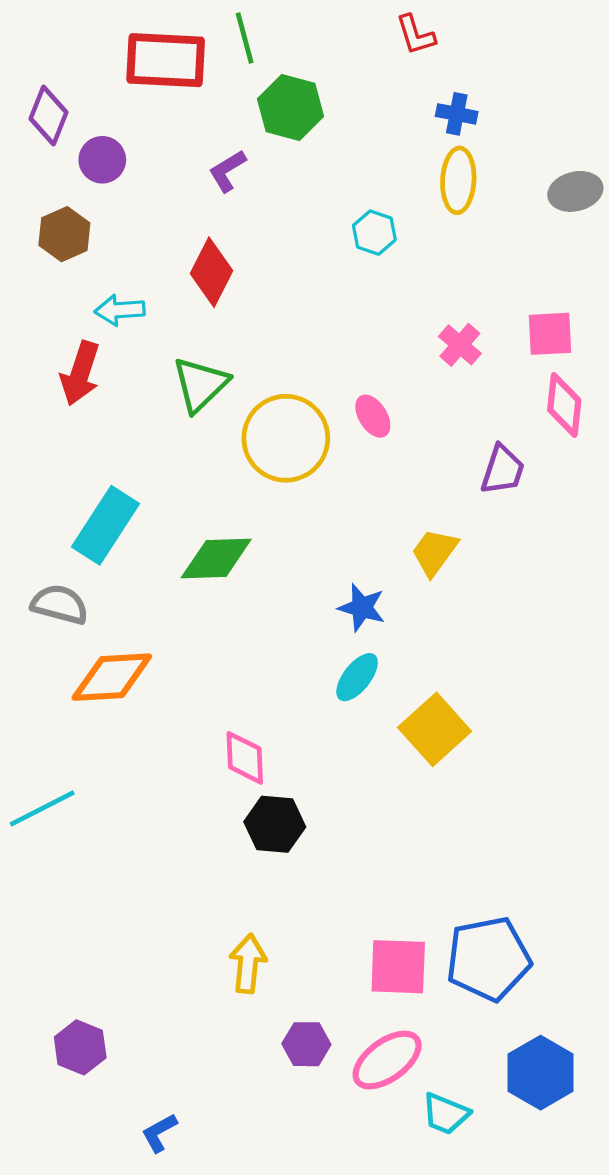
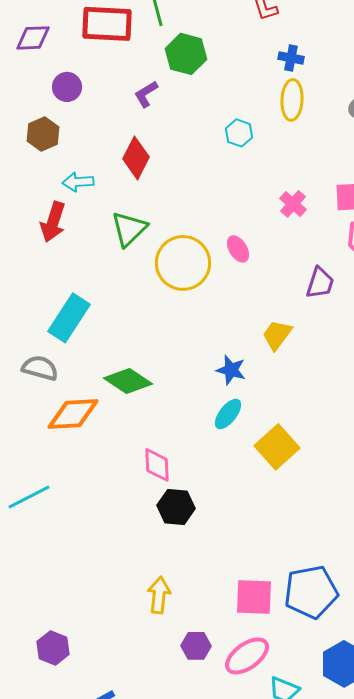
purple diamond: (49, 115) -> (33, 38), moved, turned 66
green diamond: (216, 558) -> (128, 381), moved, turned 36

